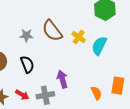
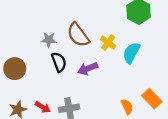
black semicircle: (27, 64) -> (59, 62), moved
purple arrow: (62, 79) -> (88, 69), moved, turned -96
orange rectangle: (118, 86) -> (152, 99), turned -54

